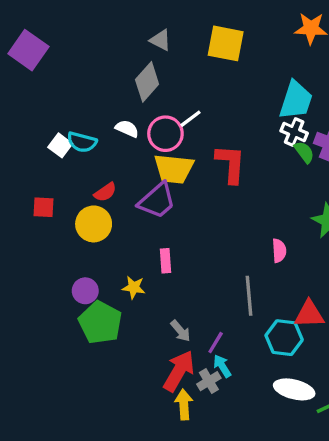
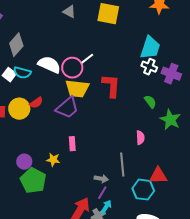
gray diamond: (147, 82) -> (16, 45), moved
white semicircle: (127, 129) -> (49, 65), size x1.6
green semicircle: (304, 152) -> (150, 102), moved
yellow circle: (94, 224) -> (19, 109), moved
gray arrow: (180, 331) -> (101, 179), moved, turned -40
cyan arrow: (222, 366) -> (106, 207), turned 64

